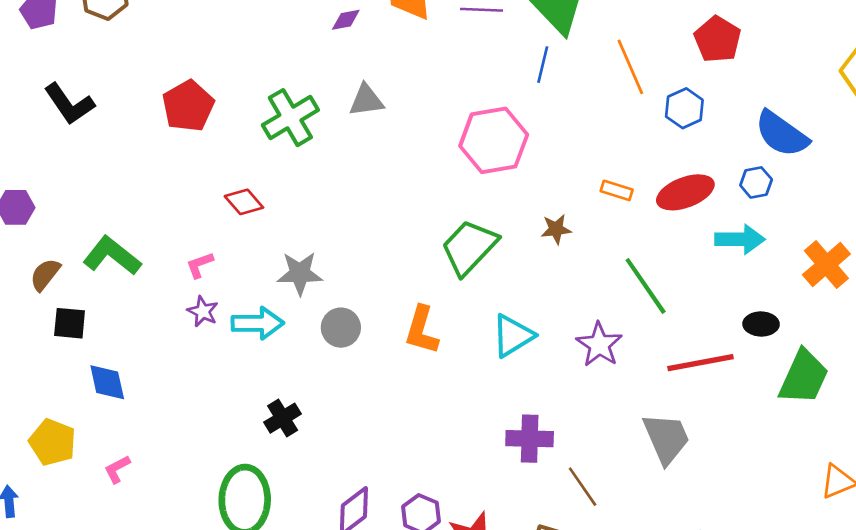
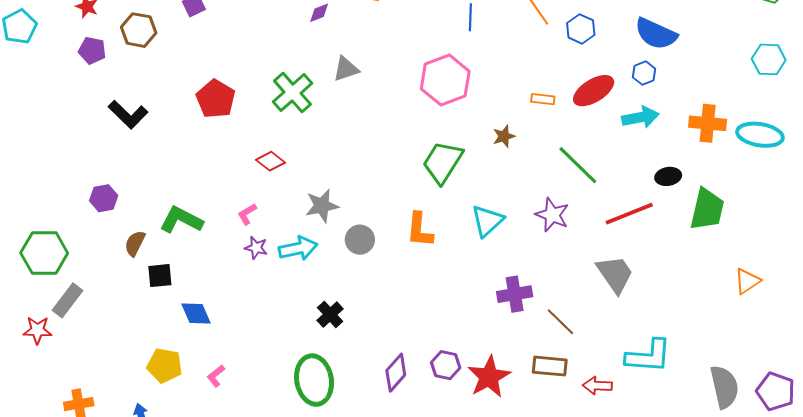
orange cross: (826, 264) -> (708, 123), turned -33

